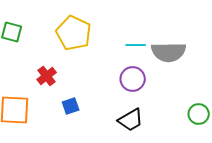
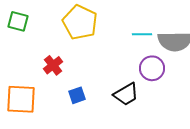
purple circle: (133, 79) -> (152, 68), moved
black trapezoid: (131, 120) -> (126, 94), moved

